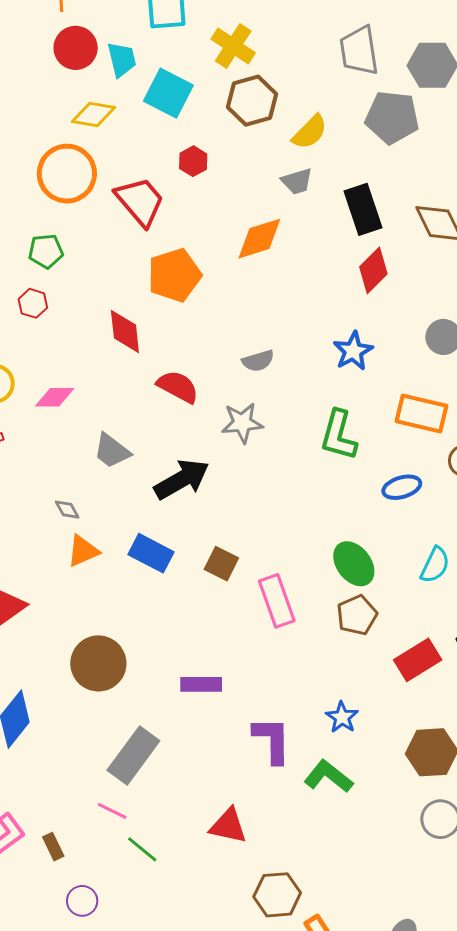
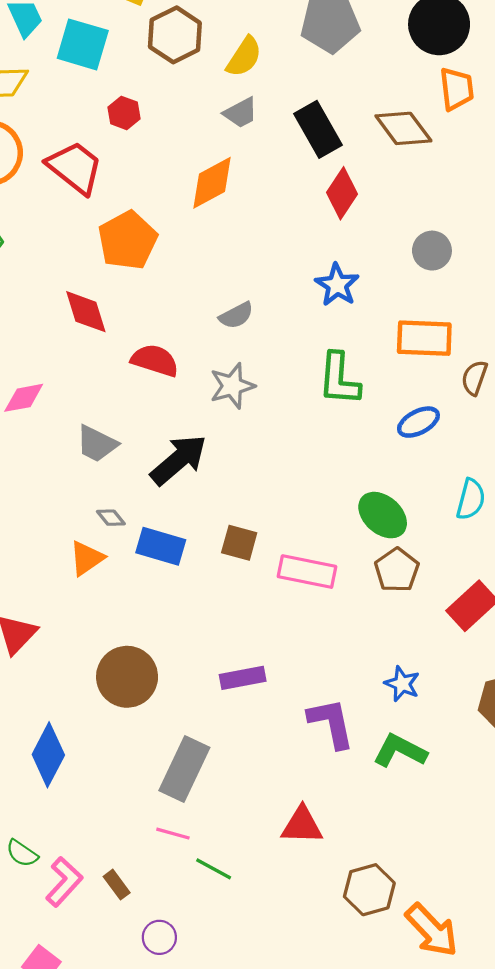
gray diamond: (67, 510) -> (111, 518), moved
pink rectangle: (277, 601) -> (307, 572), turned -48

